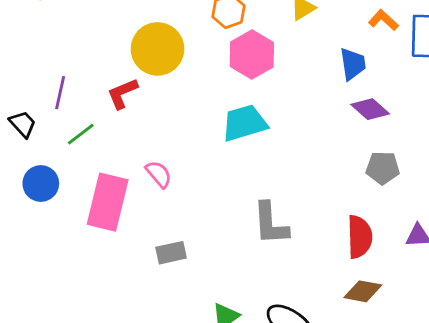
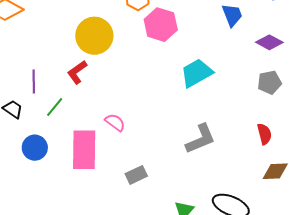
purple diamond: (370, 109) -> (269, 42), moved
cyan trapezoid: (244, 123) -> (197, 73), moved
gray L-shape: (271, 224) -> (201, 139), turned -96
red semicircle: (360, 237) -> (264, 134), size x0.7

